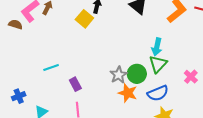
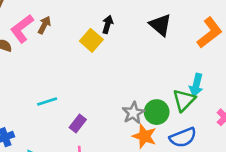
cyan arrow: (157, 47) -> (196, 85), moved
purple rectangle: (75, 84) -> (78, 124), turned 64

